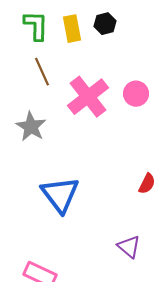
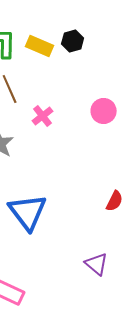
yellow rectangle: (72, 29) -> (40, 46), turned -56
pink cross: (88, 97) -> (43, 116), moved, size x0.5

